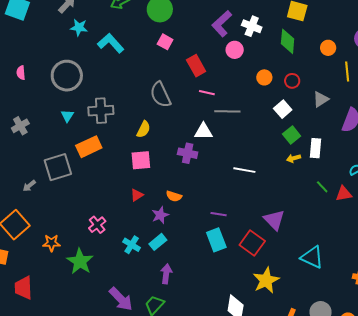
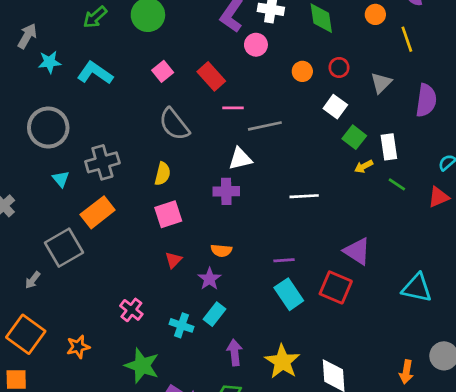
pink square: (165, 42) -> (163, 71), moved, turned 35
green line: (322, 187) -> (397, 184), moved
green star: (80, 261) -> (142, 366), moved
yellow star: (266, 280) -> (282, 362), moved

